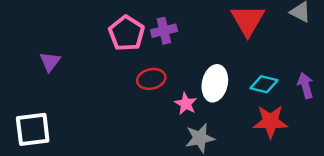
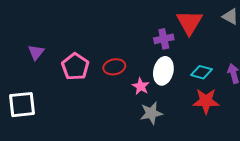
purple cross: (164, 31) -> (164, 39), moved
pink pentagon: (127, 33) -> (75, 67), moved

